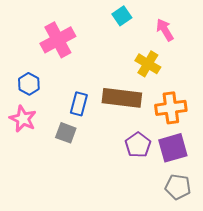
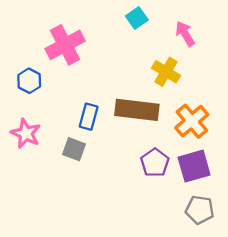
blue hexagon: (29, 84) -> (29, 81), moved
orange cross: (171, 108) -> (192, 121), turned -32

